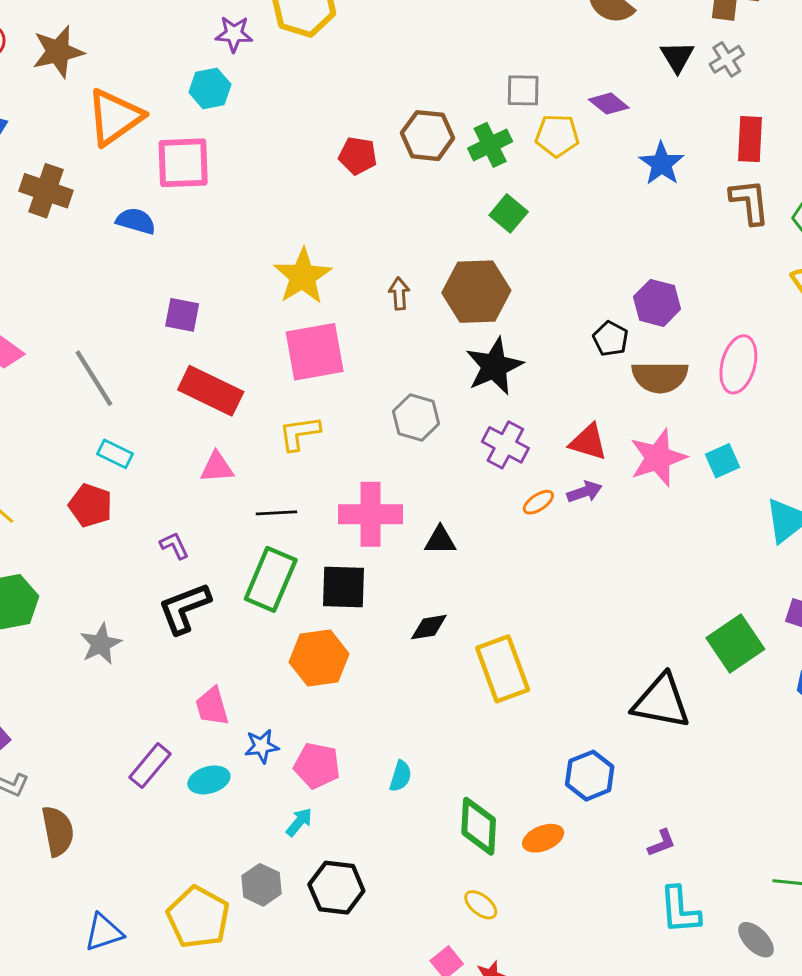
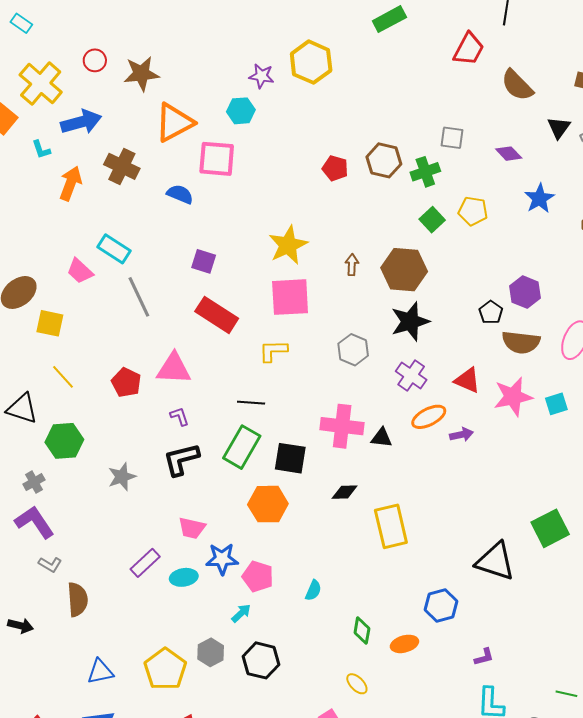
yellow pentagon: (557, 136) -> (473, 211), moved
cyan rectangle: (115, 454) -> (114, 249), moved, size x1.4
pink triangle: (217, 467) -> (174, 369), moved, size x1.5
purple arrow: (584, 492) -> (461, 435), moved
orange ellipse: (538, 502) -> (429, 417), size x1.6
pink cross: (370, 514) -> (342, 426), moved
black triangle: (440, 540) -> (382, 438), moved
pink trapezoid: (212, 706) -> (192, 528), turned -68
blue star: (262, 746) -> (222, 559), size x1.4
green diamond: (479, 826) -> (362, 631), size x0.7

